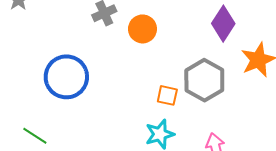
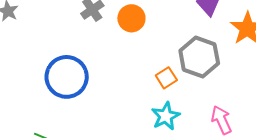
orange square: (167, 95) -> (166, 78), turned -35

